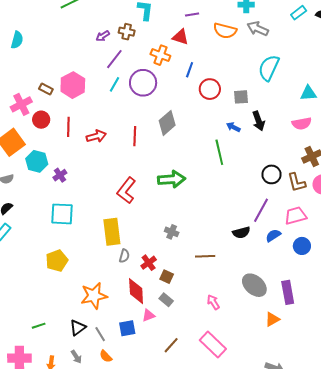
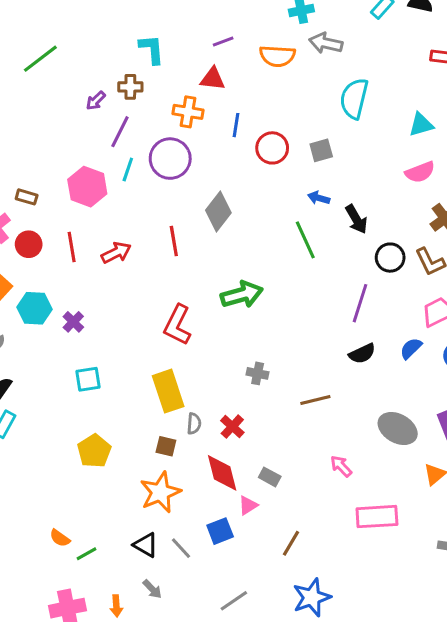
pink hexagon: (73, 85) -> (87, 187), moved
black arrow: (259, 121) -> (356, 219), moved
purple line: (261, 210) -> (360, 303), moved
cyan square: (62, 214) -> (88, 379), size x0.7
brown square: (167, 277) -> (166, 446), moved
black triangle: (78, 328) -> (146, 545), turned -42
pink rectangle: (213, 345) -> (377, 517), moved, turned -36
orange semicircle: (106, 356) -> (60, 538), moved

